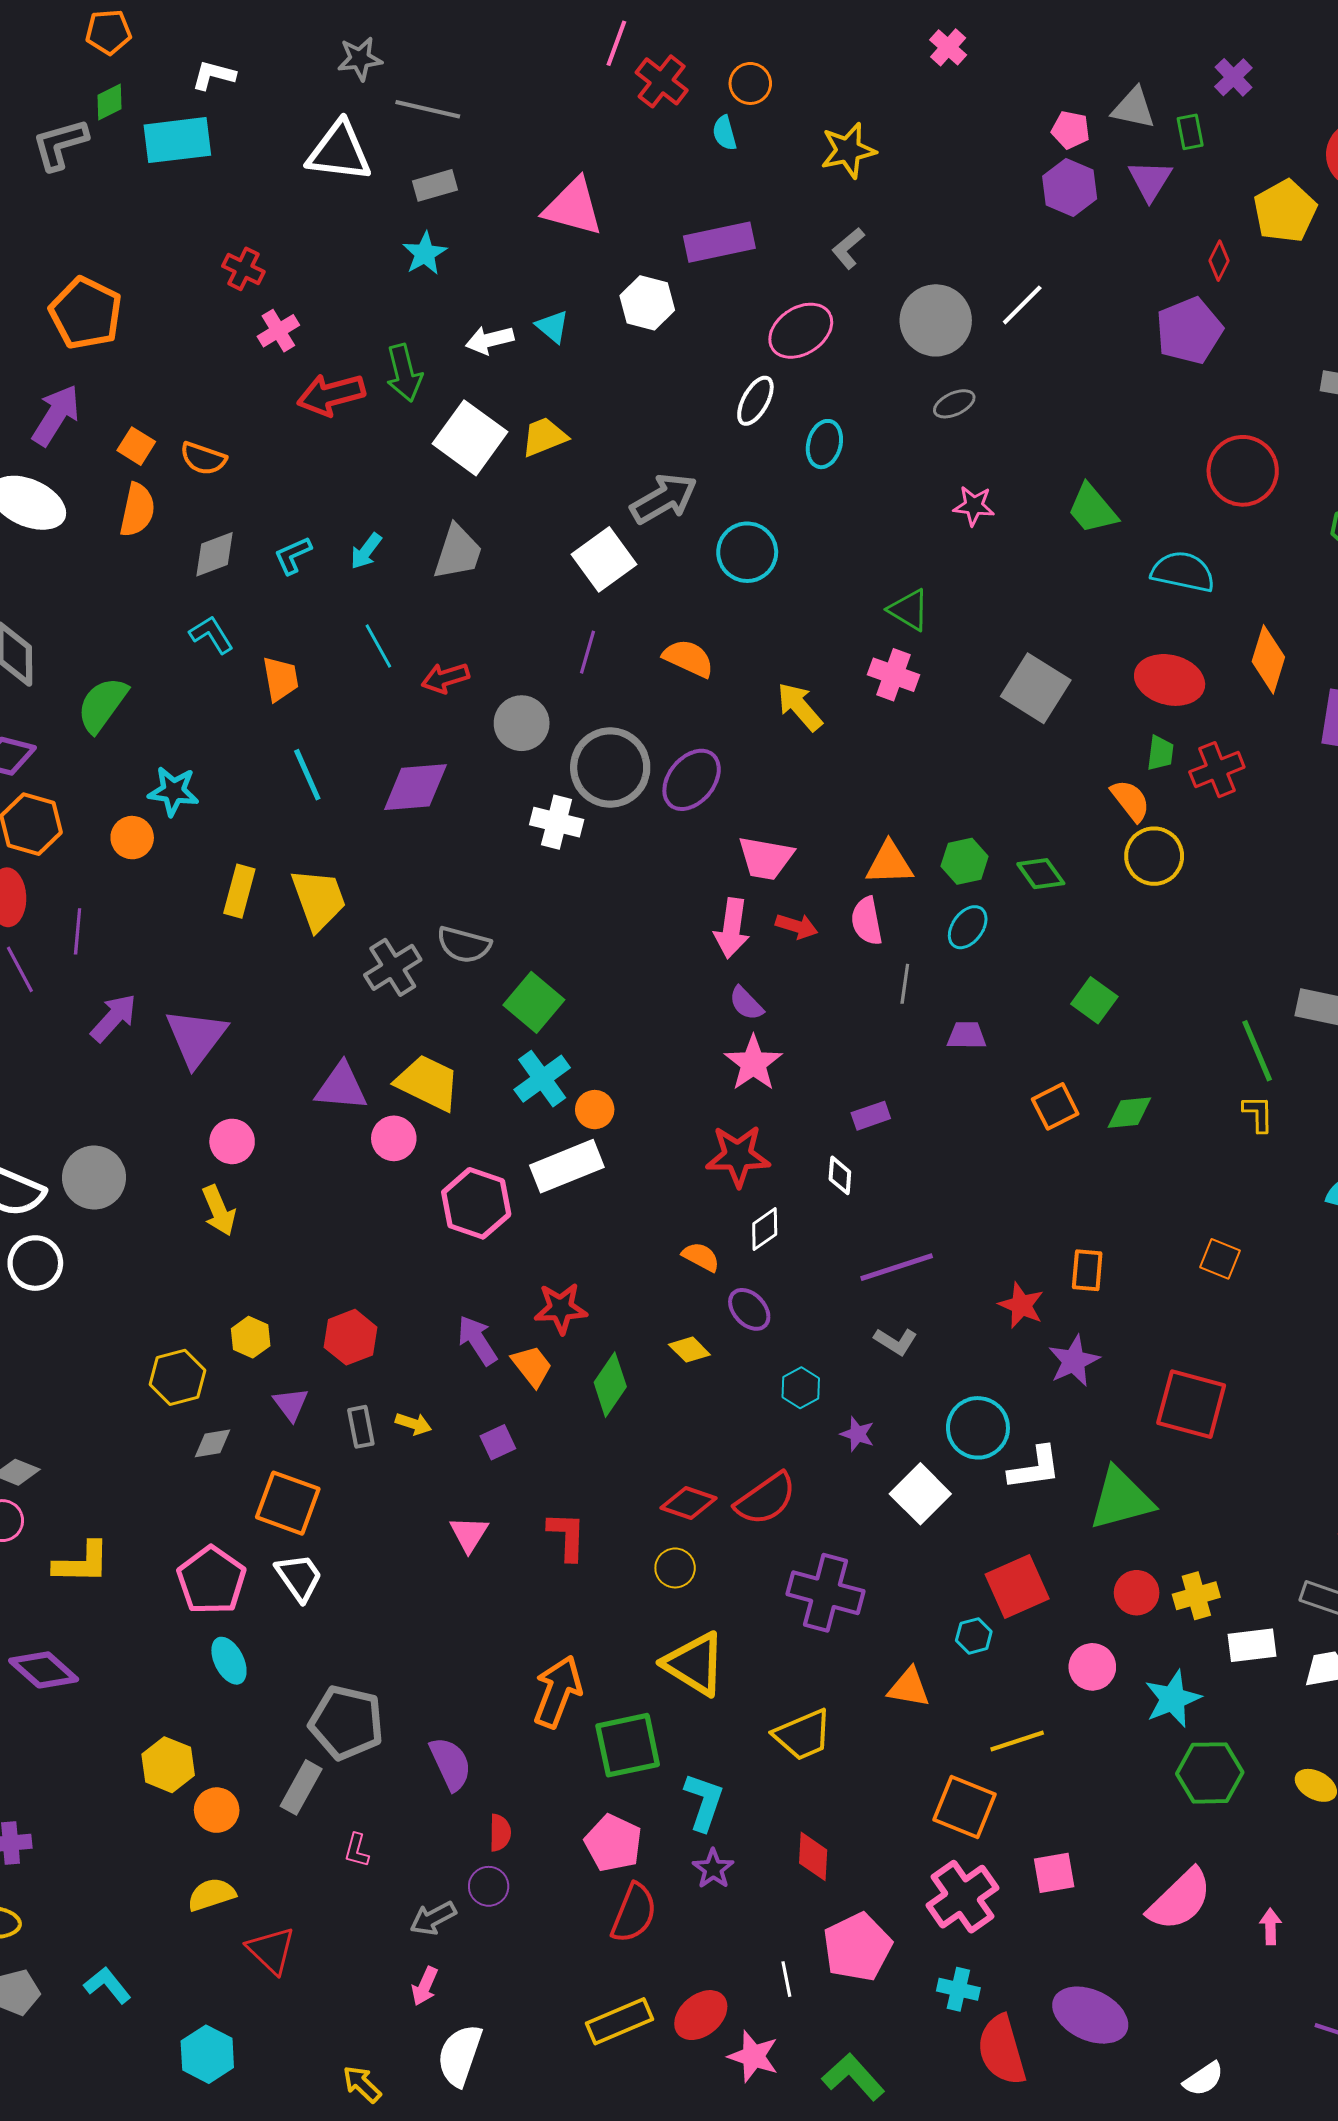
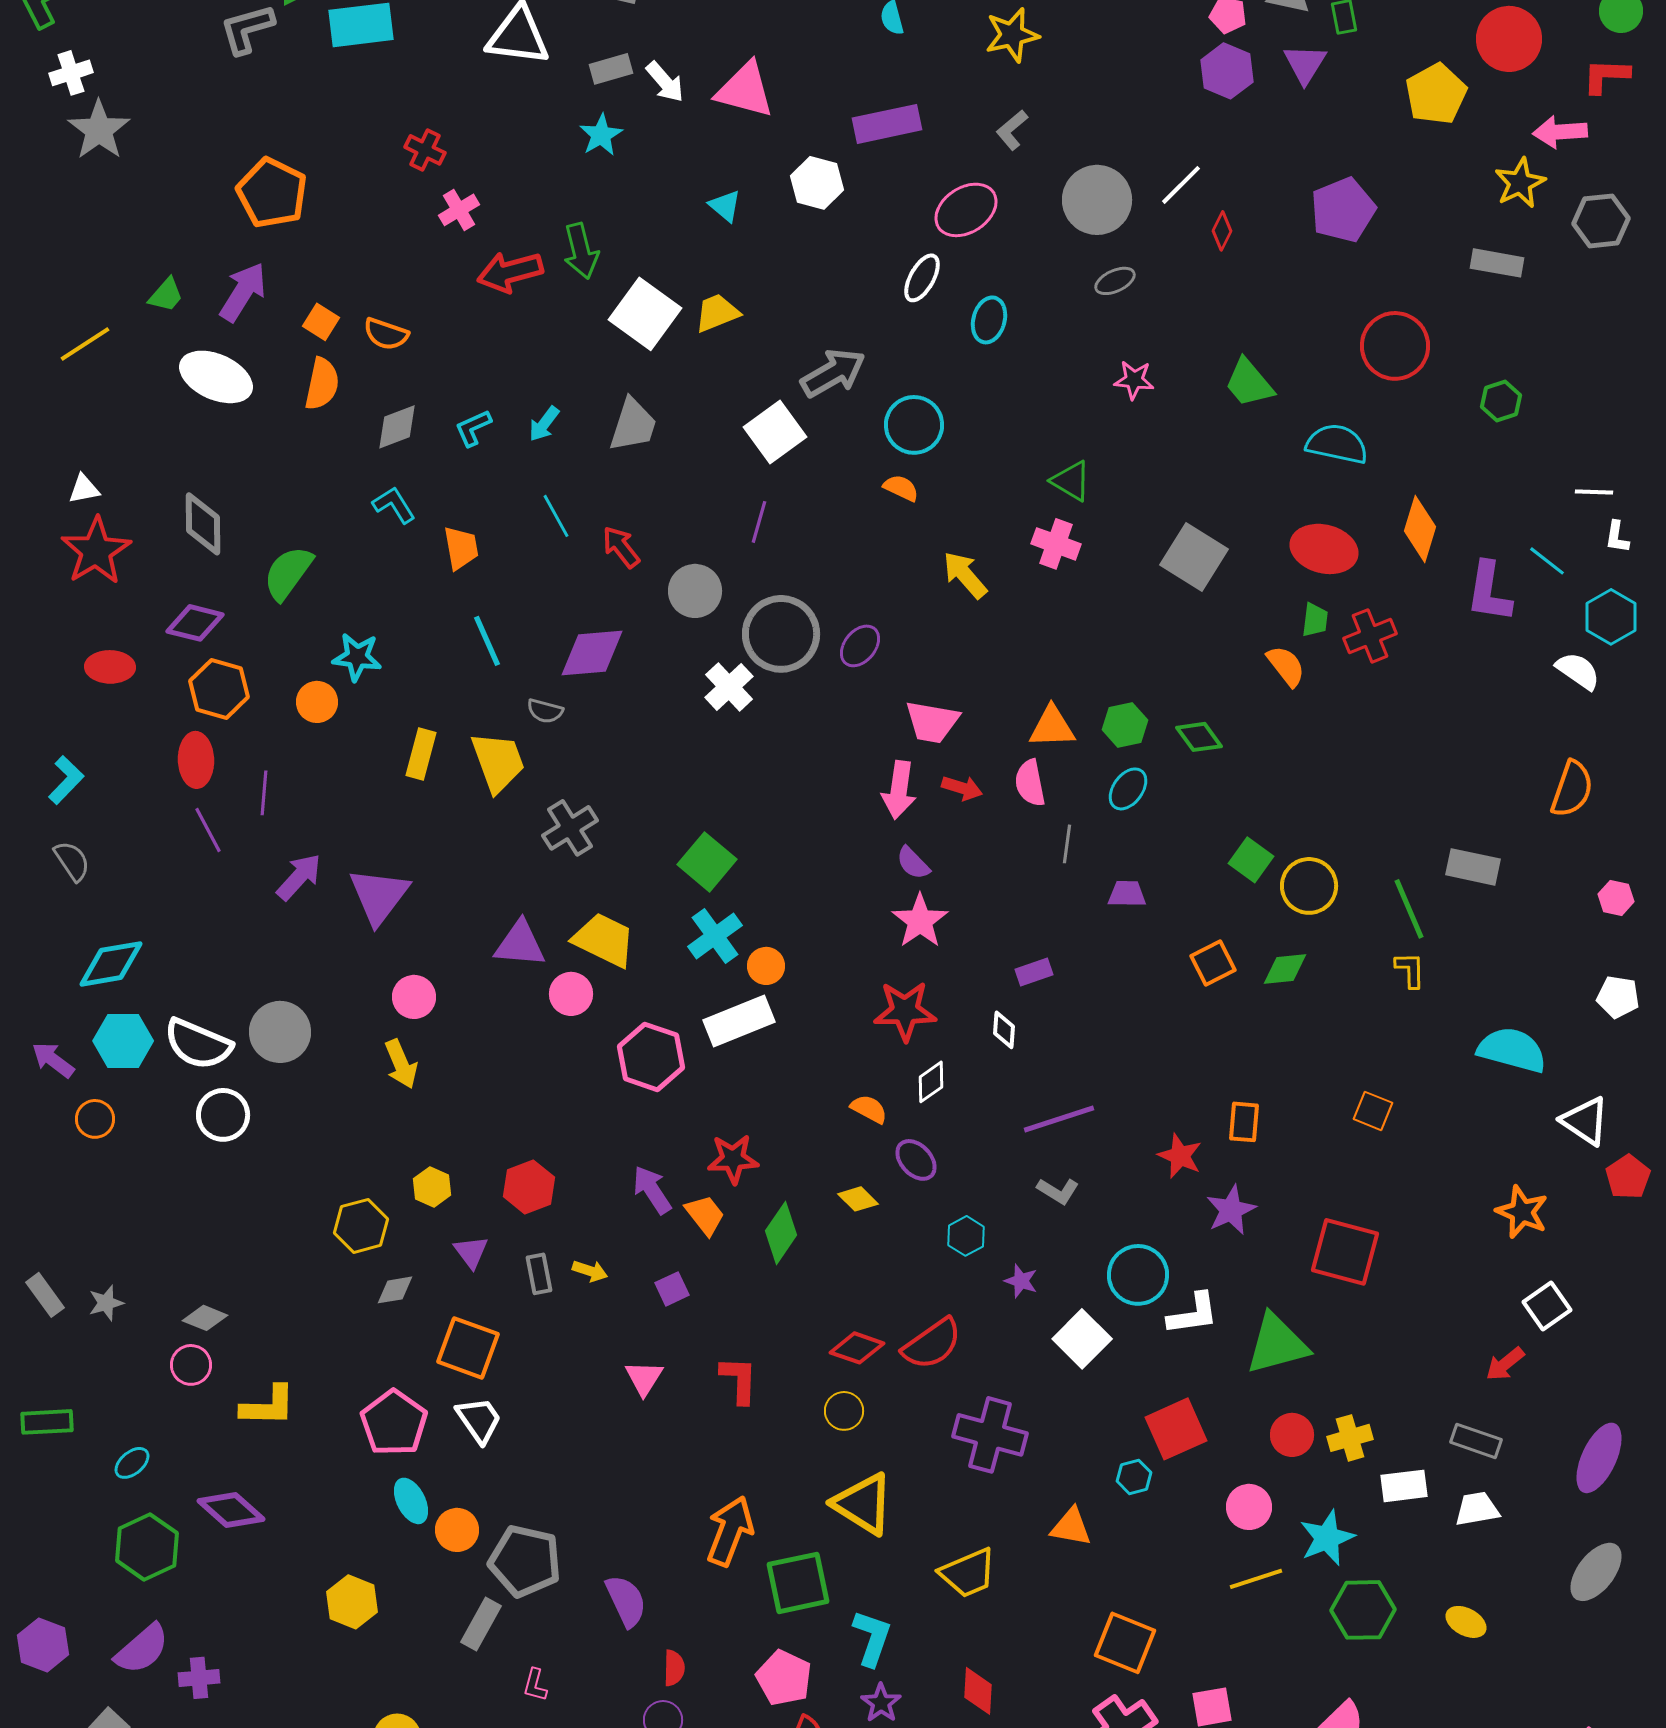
red diamond: (1219, 261) -> (1222, 231), moved
white arrow: (490, 340) -> (665, 82), moved, turned -117
orange semicircle: (688, 658) -> (901, 488), moved, size x0.7
red arrow: (445, 678) -> (621, 547), turned 69
purple ellipse: (692, 780) -> (860, 646), size x0.7
white cross: (557, 822) -> (729, 687), turned 33
yellow circle: (1154, 856) -> (1309, 886), moved
gray semicircle: (464, 945) -> (545, 711), moved, size x0.7
yellow line: (1017, 1741) -> (1256, 1579), moved
orange circle: (217, 1810) -> (457, 1530), moved

